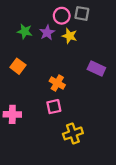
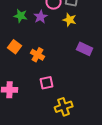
yellow star: (70, 36) -> (70, 20), moved
orange cross: (57, 83) -> (38, 55), moved

